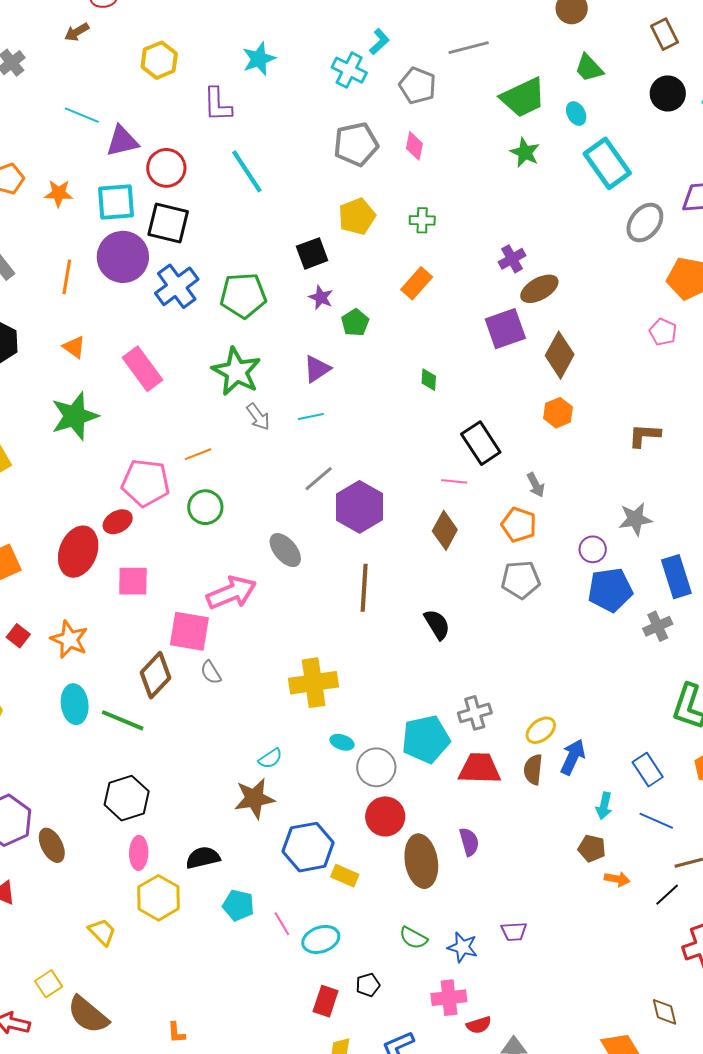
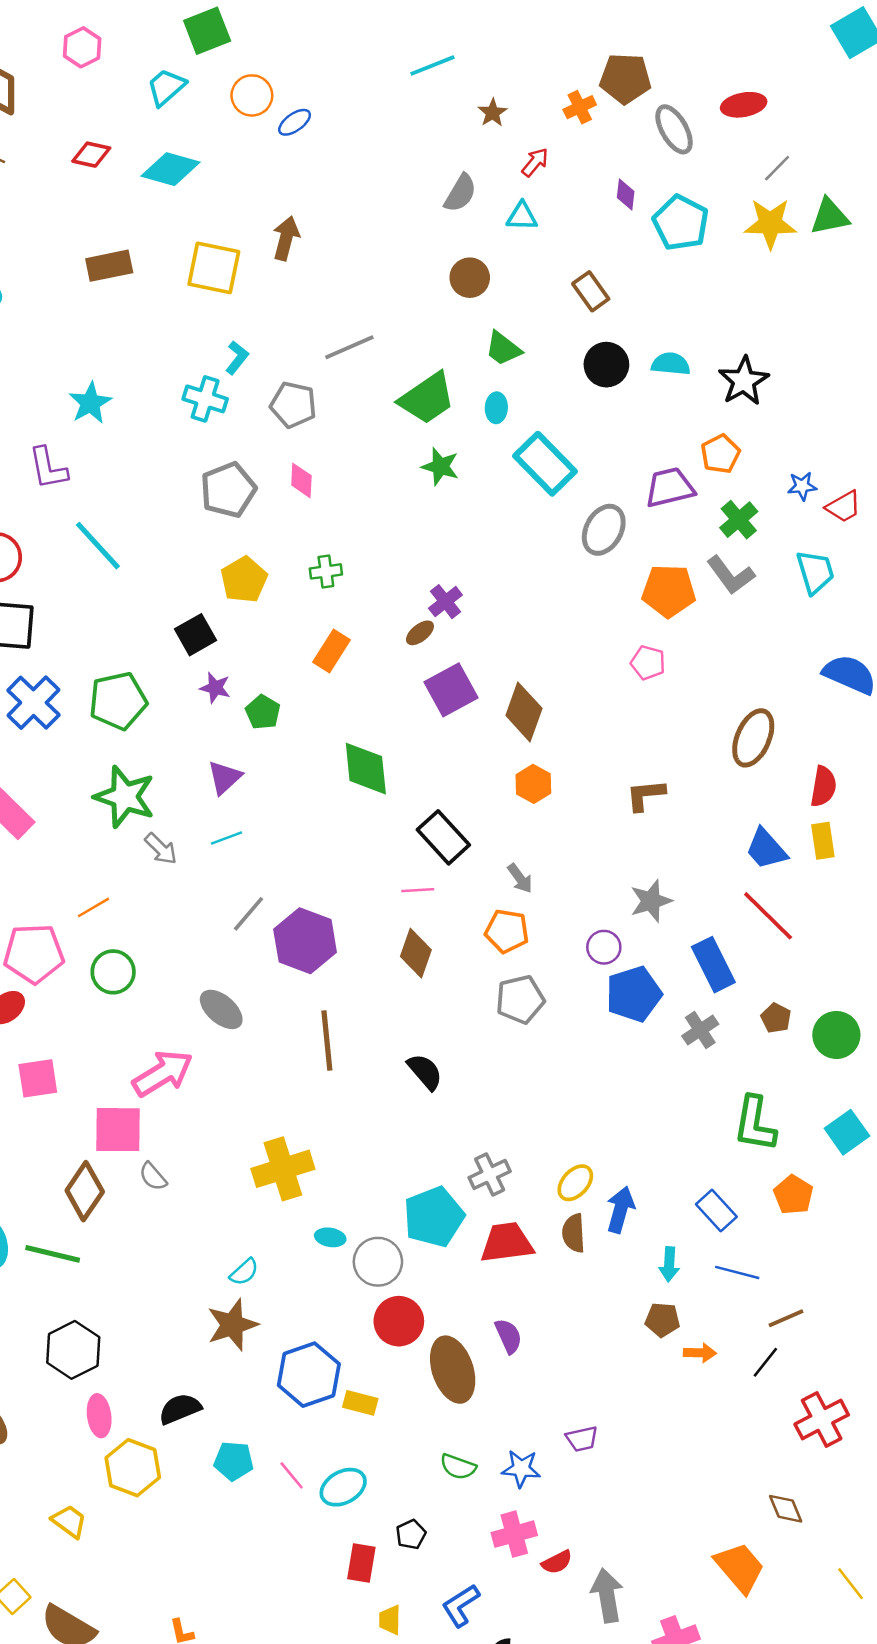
cyan ellipse: (576, 113) -> (496, 408), turned 40
brown ellipse: (539, 289) -> (420, 633), moved, size x0.6
green diamond: (429, 380) -> (366, 769), size x2.0

